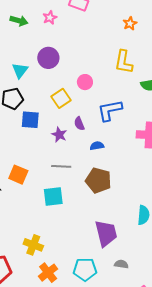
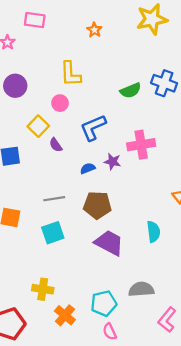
yellow L-shape: (124, 62) -> (70, 74), moved
purple semicircle: (79, 124) -> (56, 145), moved
purple star: (59, 135) -> (112, 162), moved
purple trapezoid: (106, 233) -> (109, 243), moved, turned -36
gray semicircle: (121, 264) -> (141, 289), size x1.6

